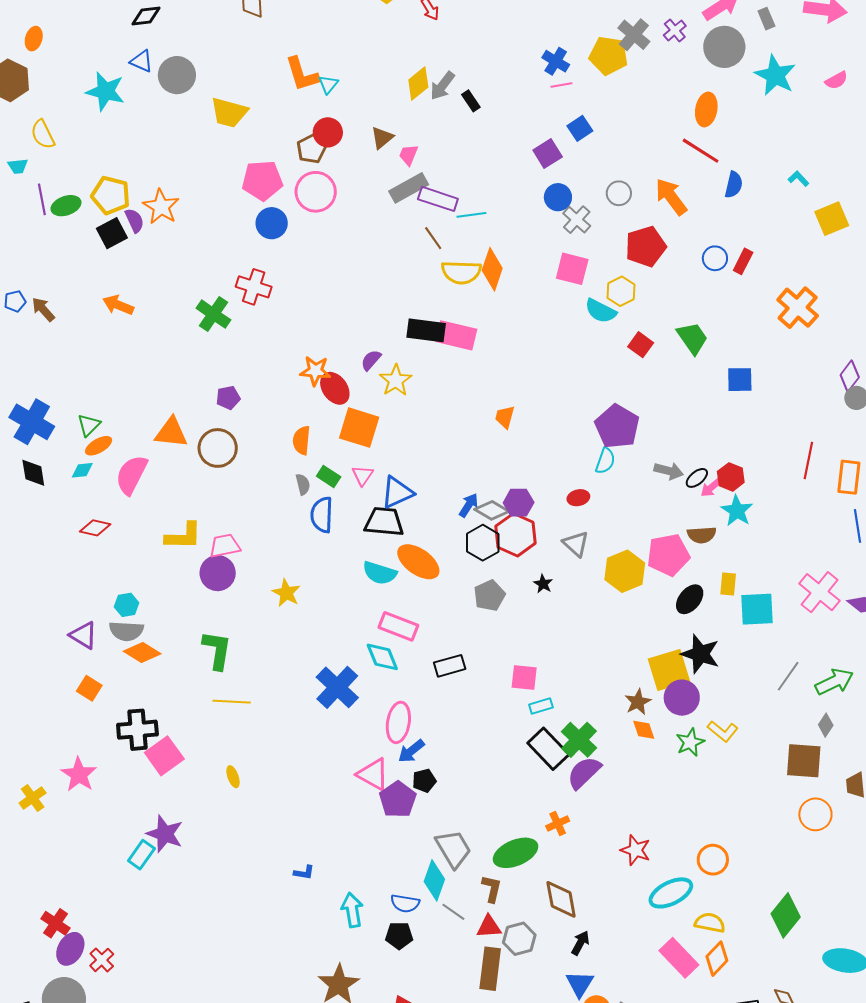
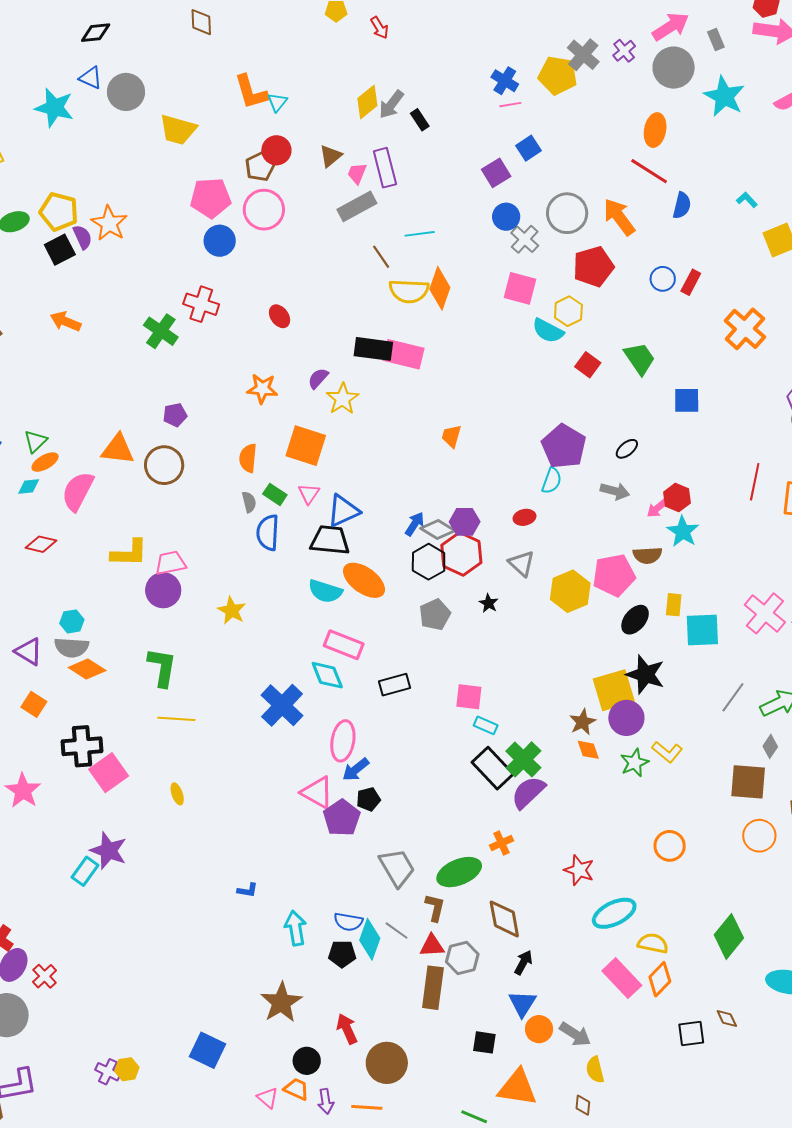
gray circle: (619, 193) -> (567, 213), size x1.6
purple rectangle: (438, 199) -> (385, 168), moved, turned 57
red ellipse: (335, 388) -> (280, 316), moved, size x0.7
black ellipse: (697, 478) -> (627, 449), moved
cyan rectangle: (541, 706) -> (486, 725), turned 40
orange circle: (713, 860) -> (670, 846), moved
cyan diamond: (434, 880) -> (370, 939), moved

